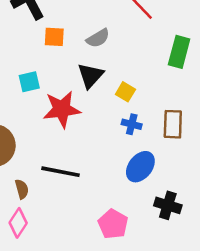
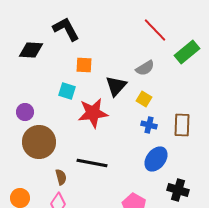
orange square: (54, 37) -> (84, 65), moved
gray semicircle: (98, 38) -> (145, 68), moved
green rectangle: (179, 52) -> (187, 52), moved, turned 35
cyan square: (29, 82) -> (67, 91), turned 30

